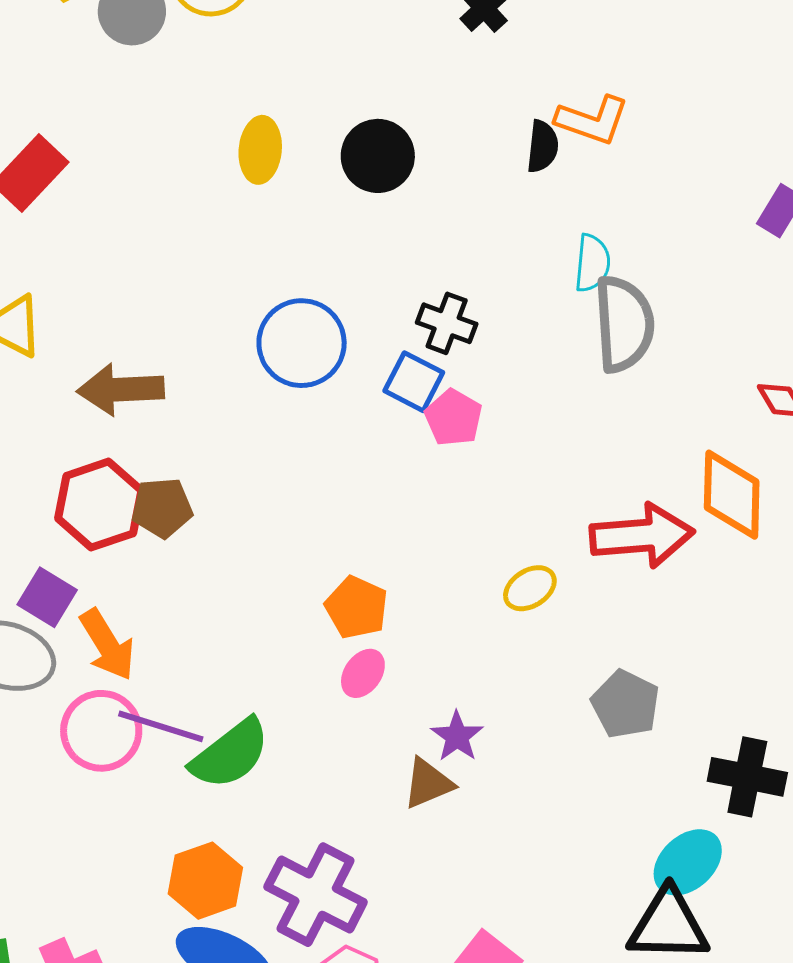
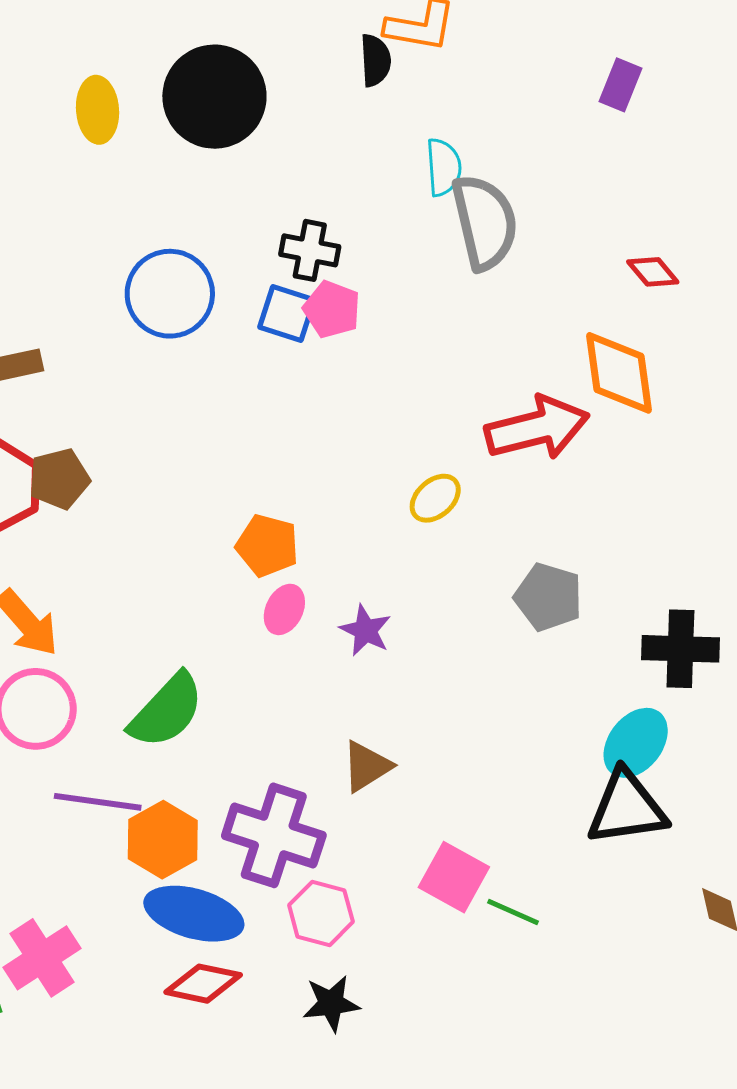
black circle: (378, 156) -> (214, 97), size x1.4
pink pentagon: (453, 418) -> (332, 309), moved
purple line: (161, 726) -> (98, 802), moved
purple star: (457, 736) -> (365, 630), moved
brown triangle: (428, 783) -> (367, 766), moved

